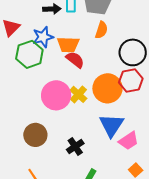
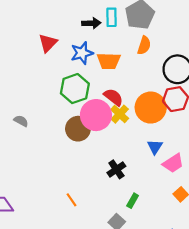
green hexagon: (29, 54) -> (75, 89), moved
red semicircle: (75, 60) -> (113, 97), moved
blue triangle: (111, 125) -> (155, 147), size x0.6
brown circle: (35, 135) -> (78, 129), moved

